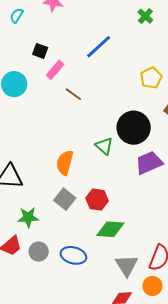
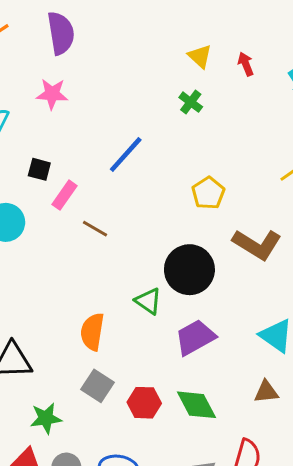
purple trapezoid: (149, 163) -> (195, 337), moved
red hexagon: (97, 200) -> (144, 403), moved
green diamond: (110, 229) -> (196, 405), moved, turned 64

